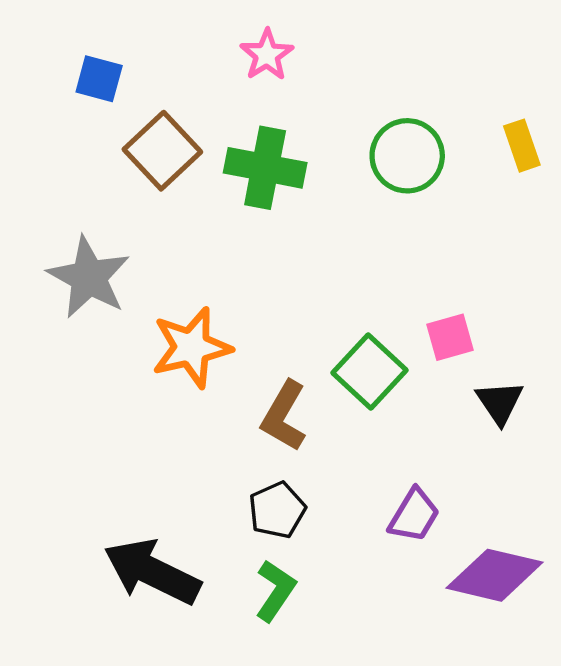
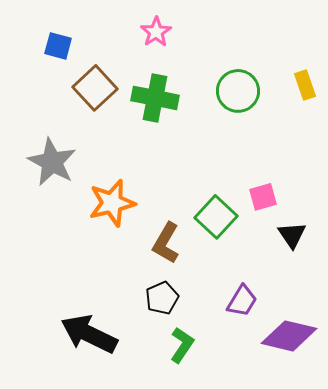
green L-shape: (275, 591) -> (182, 345), moved

